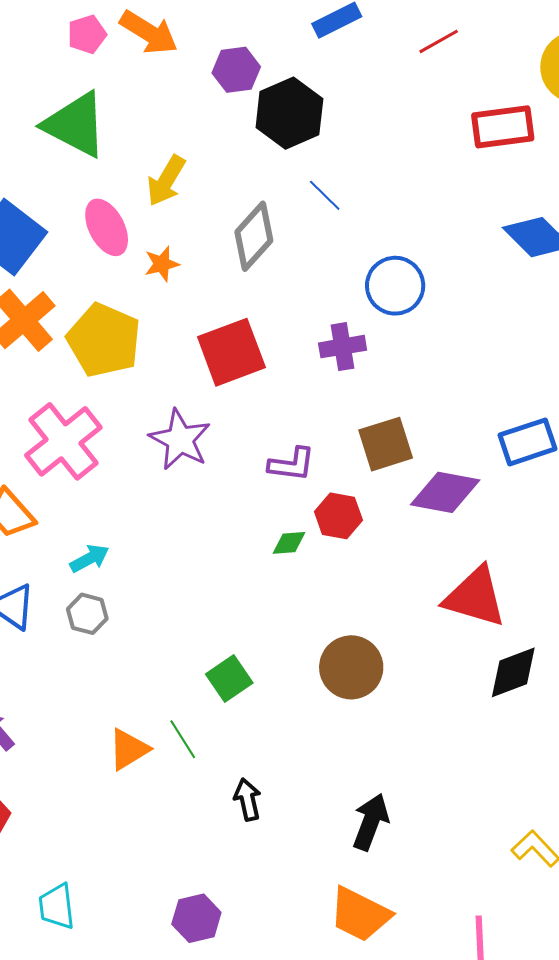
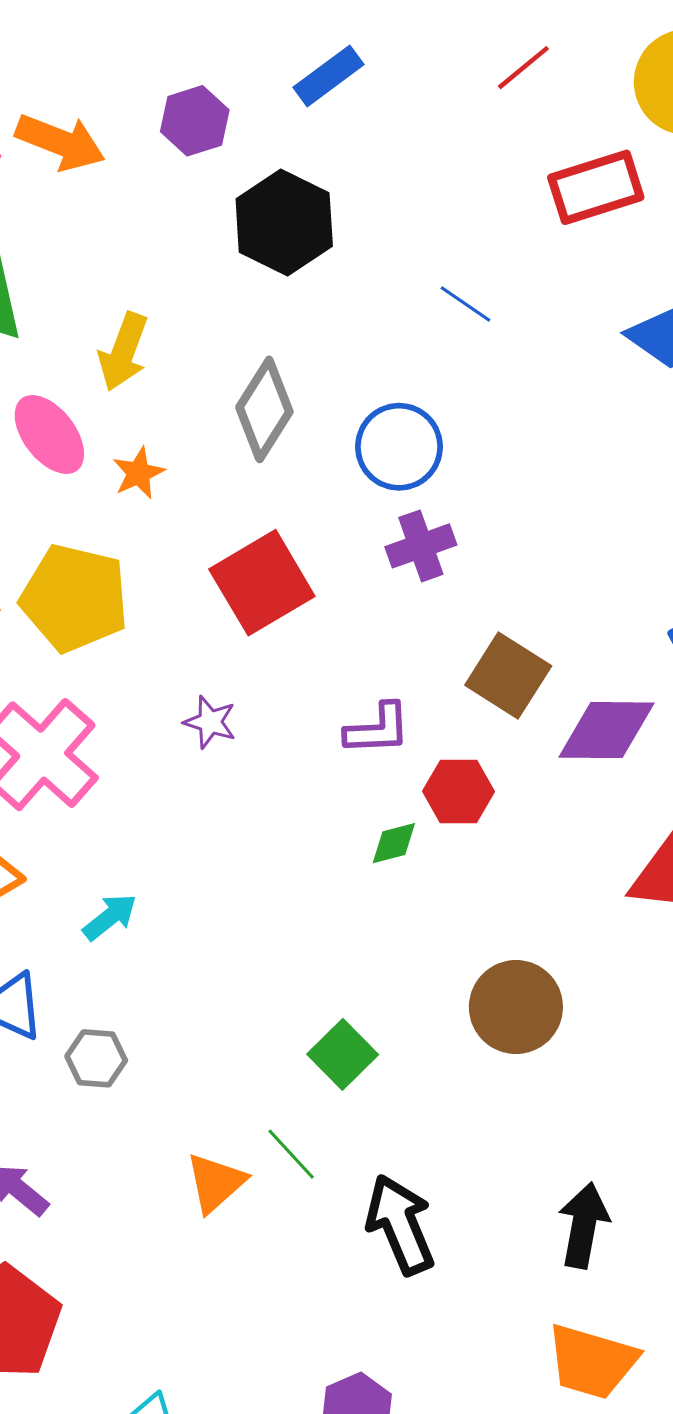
red line: (439, 41) -> (523, 68), moved
purple hexagon: (236, 70) -> (195, 121), moved
blue line: (325, 195) -> (465, 304), moved
blue circle: (395, 286) -> (399, 447), moved
purple star: (180, 440) -> (210, 722), size x0.6
brown square: (386, 444) -> (508, 676), turned -30
gray hexagon: (87, 614) -> (96, 1058), moved
black arrow: (248, 800) -> (400, 1225), size x1.6

